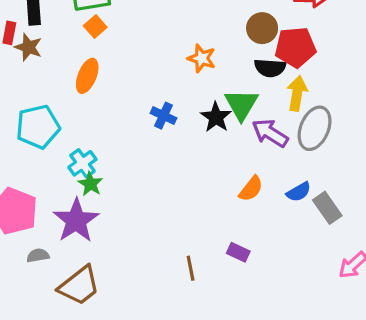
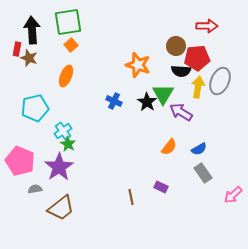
orange star: (202, 58) -> (138, 65), size x1.4
gray ellipse: (315, 128) -> (220, 81), moved
gray rectangle: (327, 208) -> (203, 173), moved

